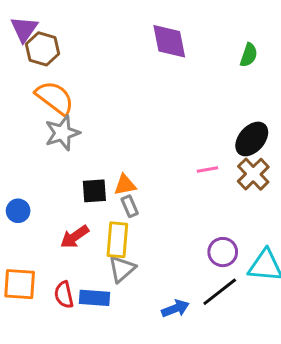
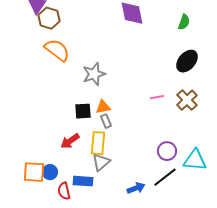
gray star: (62, 133) -> (94, 74), moved
black ellipse: (252, 139) -> (187, 61), moved
blue circle: (18, 211) -> (50, 172), moved
red semicircle: (64, 295) -> (64, 191), moved

